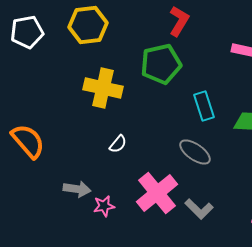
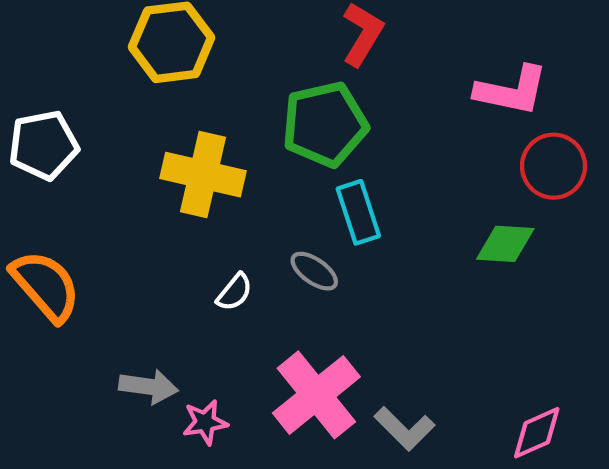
white pentagon: (27, 32) -> (44, 145), moved
cyan rectangle: (204, 106) -> (358, 212), moved
gray ellipse: (195, 152) -> (314, 271), moved, size x0.7

